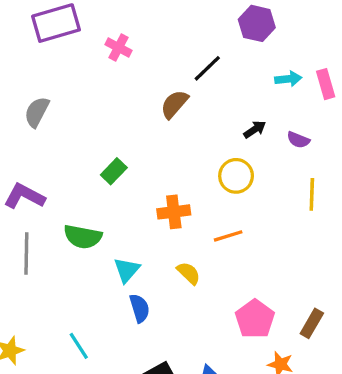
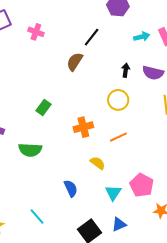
black arrow: (255, 129) -> (126, 70), turned -40
purple semicircle: (298, 140) -> (153, 73), size x1.5
cyan triangle: (127, 270) -> (113, 193), moved

